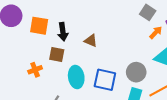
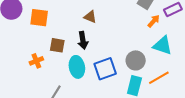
black arrow: (63, 32) -> (83, 40), moved
brown triangle: (91, 41) -> (90, 17), moved
blue square: (105, 80) -> (105, 69), turned -30

